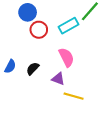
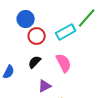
black semicircle: (33, 69) -> (35, 62), moved
purple triangle: (58, 79) -> (45, 86), moved, turned -48

